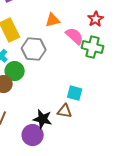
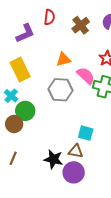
gray hexagon: (34, 49) -> (60, 90), moved
purple circle: (33, 135) -> (74, 172), moved

